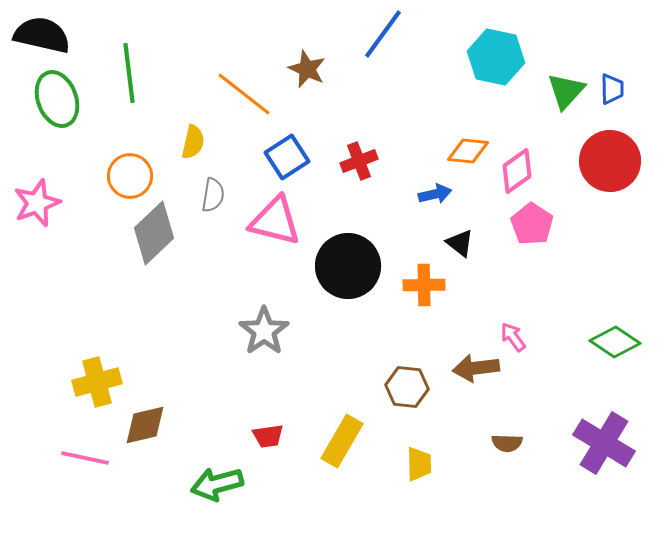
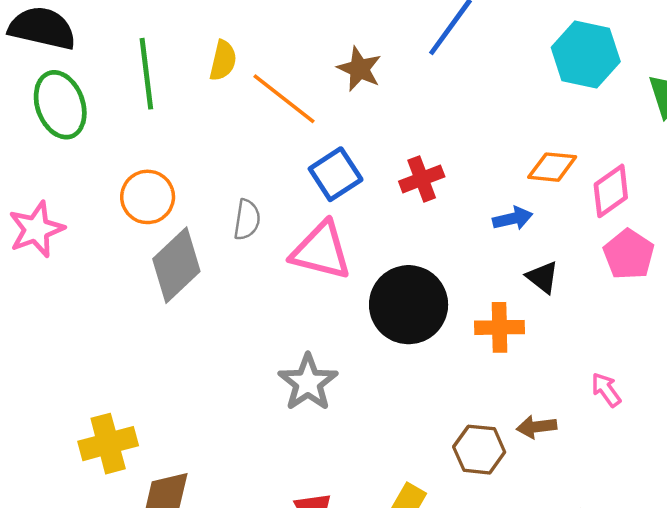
yellow semicircle: (193, 142) -> (223, 60), moved
brown arrow: (476, 368) -> (537, 427), moved, size x0.7

